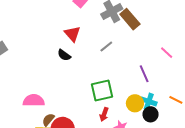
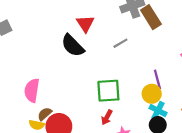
black semicircle: (64, 55) -> (73, 46), size x1.6
pink semicircle: (34, 100) -> (32, 90), turned -90
yellow circle: (135, 103) -> (152, 94), moved

